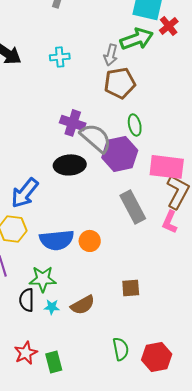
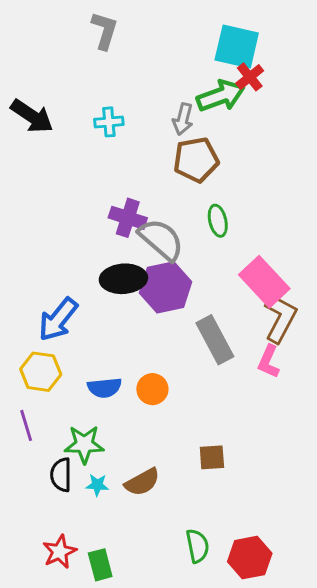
red cross: (169, 26) -> (250, 77), moved
purple hexagon: (120, 154) -> (166, 287), moved
pink rectangle: (167, 167) -> (264, 282), turned 40
blue semicircle: (57, 240) -> (105, 388), size x0.7

